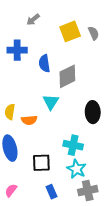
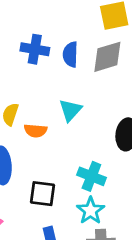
blue cross: (17, 50) -> (35, 49), moved
gray diamond: (67, 76) -> (107, 57), moved

